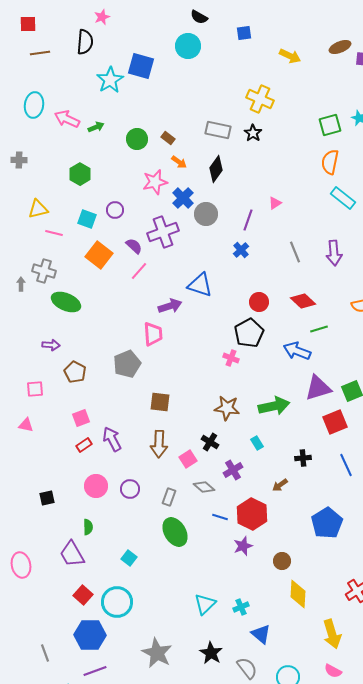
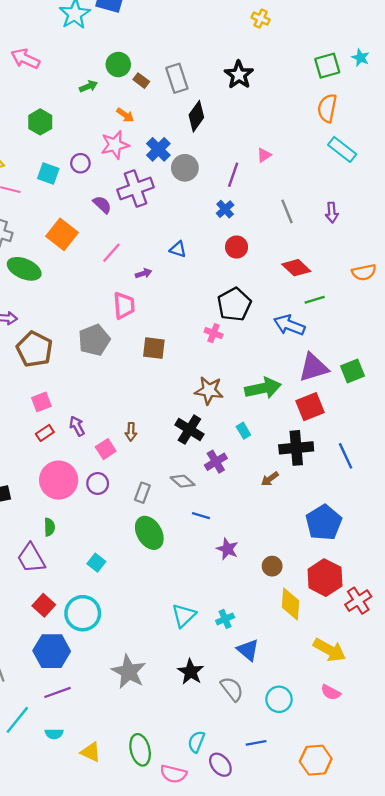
yellow cross: (260, 99) -> (261, 19), moved, size x0.6
green arrow: (96, 127) -> (88, 86), moved
gray rectangle: (218, 130) -> (177, 78), moved, turned 60
black star: (253, 133) -> (239, 75), size x1.4
green circle: (137, 139) -> (118, 65), moved
orange arrow: (179, 162) -> (125, 115), moved
pink star: (155, 182) -> (115, 145), moved
purple arrow: (334, 253) -> (332, 213), size x0.7
orange square: (99, 255) -> (62, 234), moved
pink line: (139, 271) -> (111, 253), moved
blue triangle: (200, 285) -> (178, 249), size x0.6
red circle: (259, 302) -> (237, 247), moved
purple arrow: (170, 306) -> (144, 273), size x0.6
brown pentagon: (75, 372) -> (34, 349), size x1.4
brown square: (160, 402) -> (154, 348), moved
red square: (335, 422) -> (310, 407), moved
purple arrow: (112, 439) -> (77, 426), size x0.7
black cross: (210, 442) -> (189, 430), size x1.4
brown arrow: (159, 444) -> (131, 432), size x0.6
black cross: (303, 458) -> (296, 448), size x1.8
pink square: (188, 459) -> (106, 449), moved
pink circle: (96, 486) -> (59, 480), size x1.4
red hexagon: (252, 514) -> (325, 578), moved
purple star: (243, 546) -> (227, 549), turned -30
yellow arrow: (332, 634) -> (330, 650), turned -44

